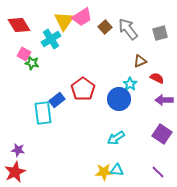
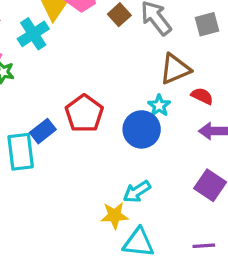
brown triangle: (140, 61) -> (175, 69), size x1.5
cyan triangle: (117, 170) -> (138, 243), size x1.5
yellow star: (104, 172) -> (115, 215), moved
purple line: (158, 172) -> (204, 246), turned -48

